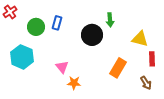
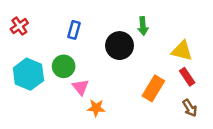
red cross: (10, 12) -> (19, 26), moved
green circle: (36, 27) -> (64, 66), moved
red rectangle: (152, 59) -> (187, 77), moved, turned -32

